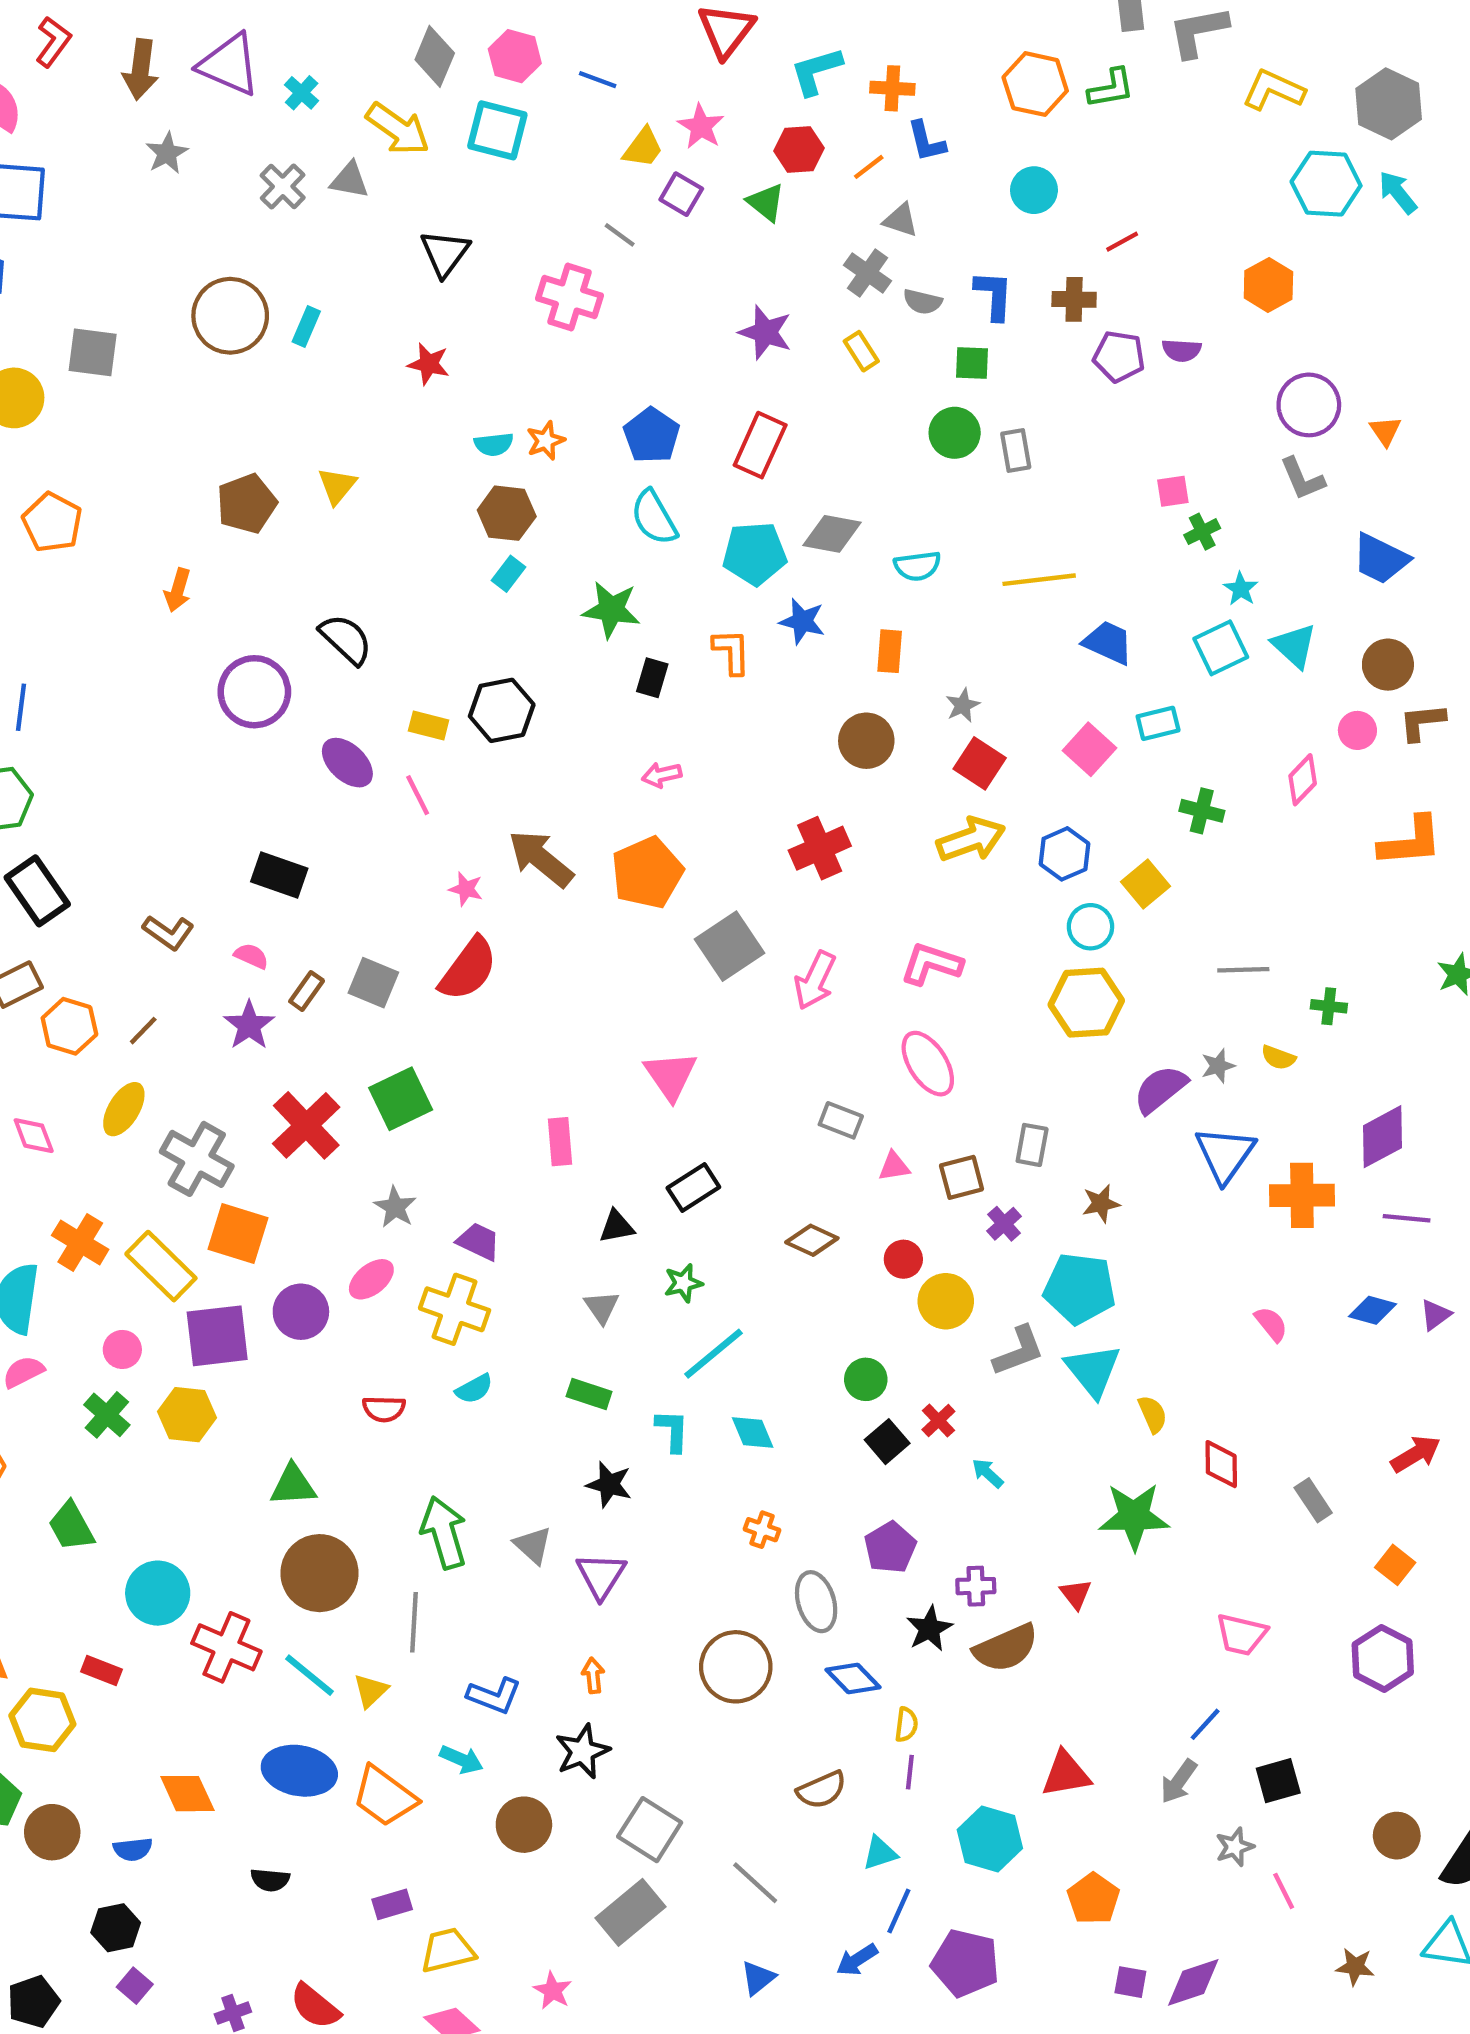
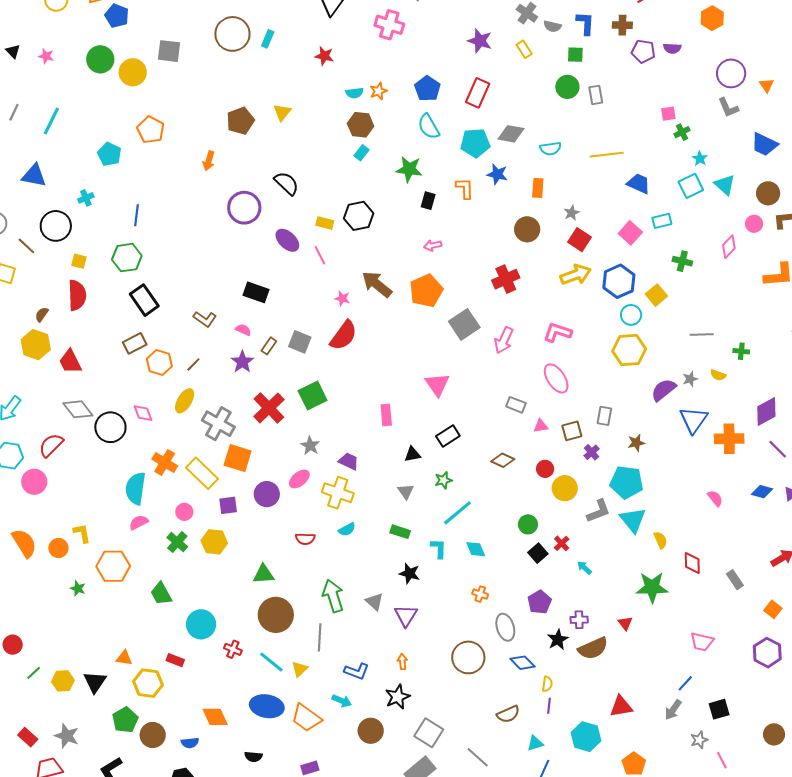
blue hexagon: (1065, 854) -> (619, 281), size x1.4
purple line: (1407, 1218) -> (778, 449), turned 40
purple square: (217, 1336) -> (228, 505), size x0.6
red cross: (226, 1647) -> (233, 649), size x0.6

